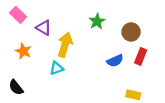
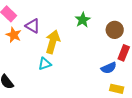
orange star: (23, 51) -> (14, 35), moved
blue semicircle: (115, 61) -> (109, 68), moved

